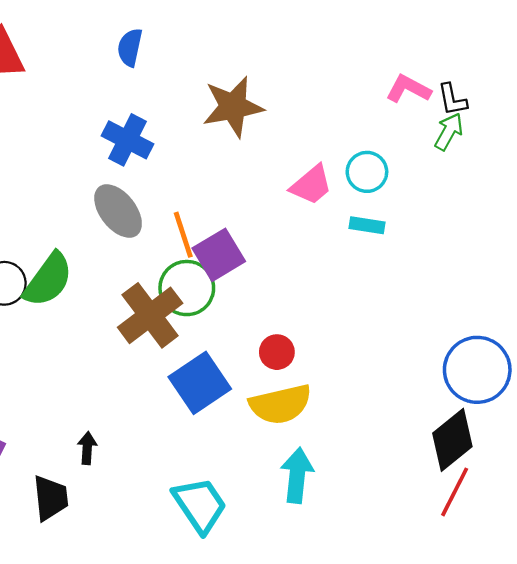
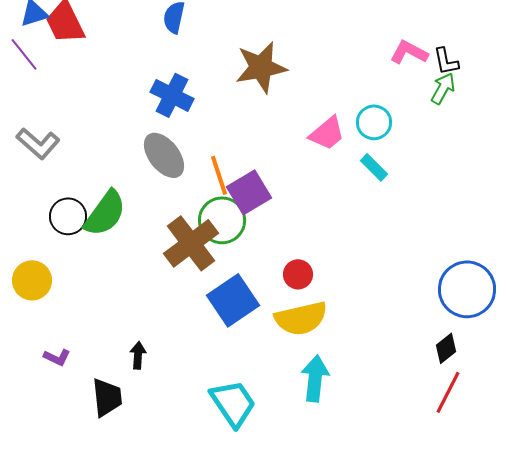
cyan rectangle: (367, 225) -> (374, 167), turned 36
black diamond: (452, 440) -> (446, 348), size x0.6

